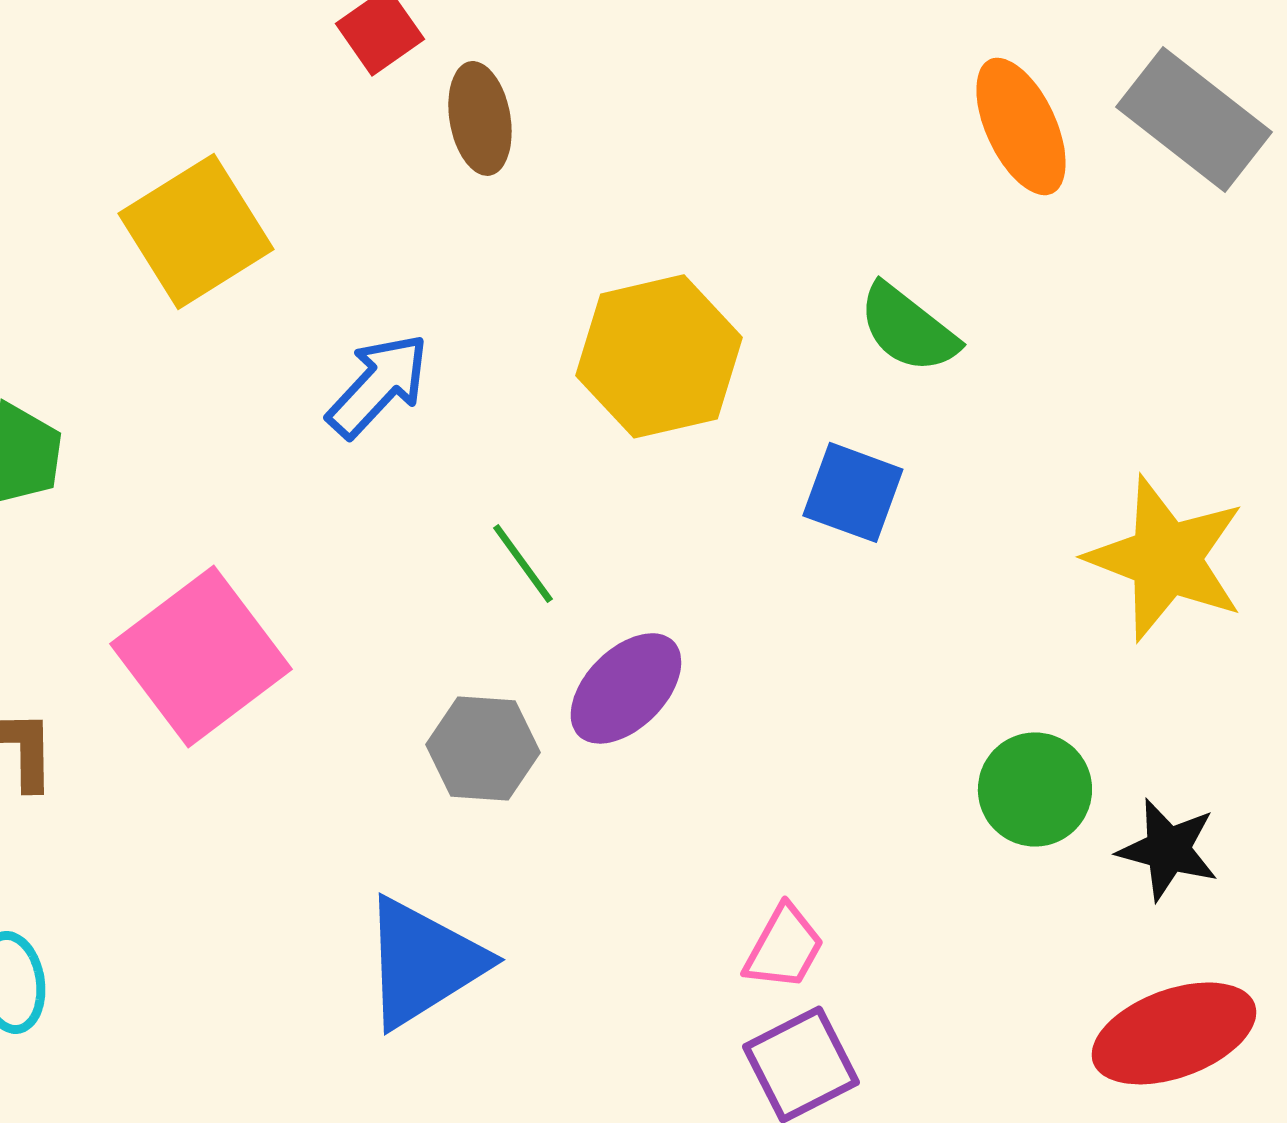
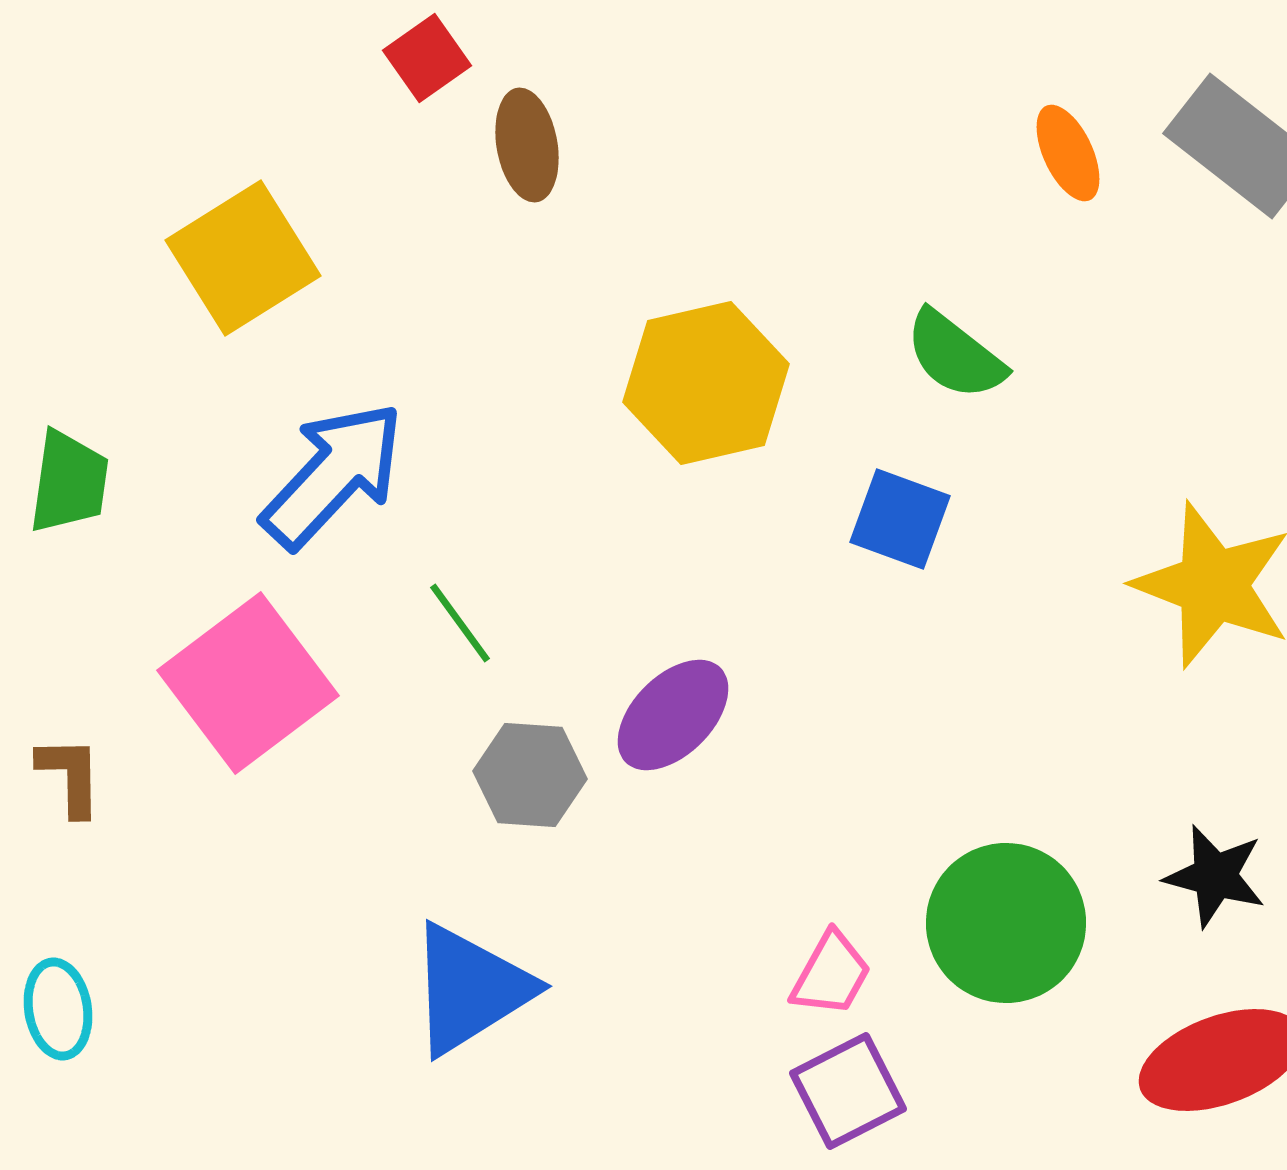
orange ellipse: (1021, 126) -> (1068, 153), size x0.7
blue arrow: (378, 385) -> (333, 475), moved, size x1.4
green line: (523, 563) -> (460, 623), moved
green circle: (1035, 789) -> (1006, 923), moved, size x1.4

